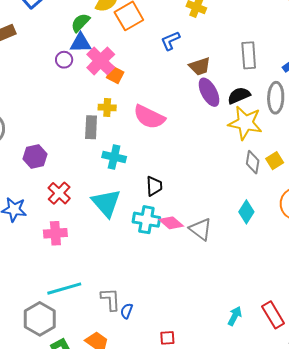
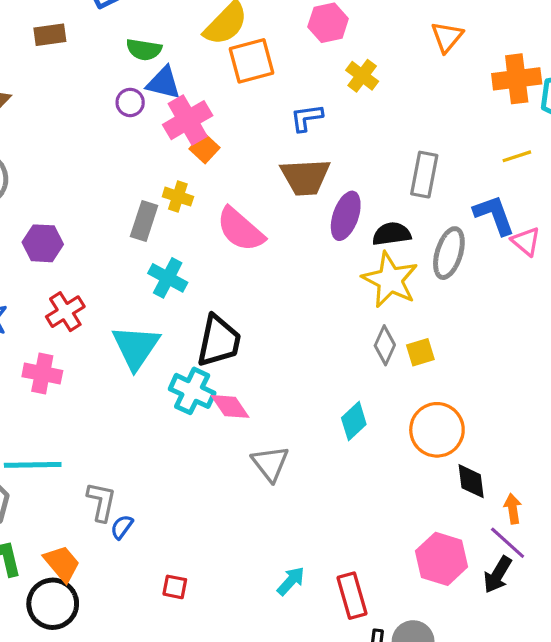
green semicircle: (80, 23) -> (144, 50), moved, turned -140
brown trapezoid: (200, 66) -> (305, 177), moved, size x1.4
purple ellipse: (209, 92) -> (346, 216), turned 32
black trapezoid: (154, 186) -> (219, 341), size x1.6
gray triangle: (201, 229) -> (270, 463), moved

